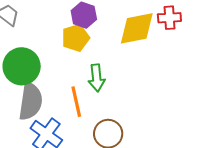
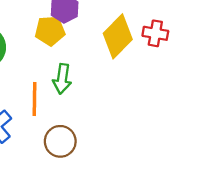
yellow diamond: (137, 28) -> (118, 36), turned -48

